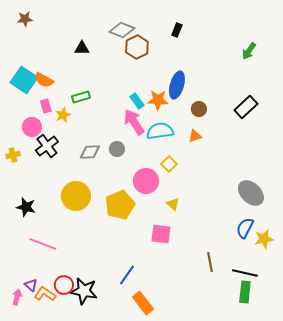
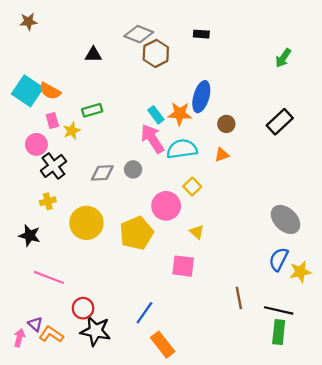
black rectangle: (177, 30) -> (201, 34), turned 72
yellow cross: (13, 155) -> (48, 201), moved
red circle: (64, 285) -> (83, 308), moved

